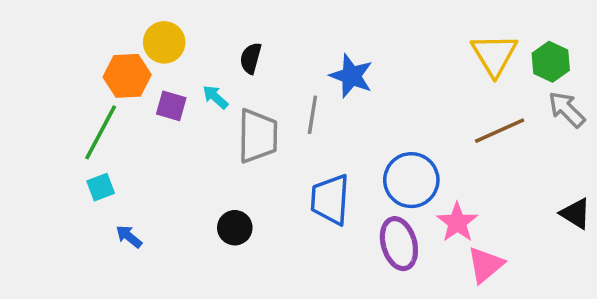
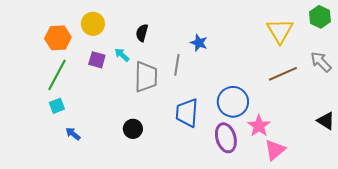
green hexagon: (551, 62) -> (320, 17), moved
orange hexagon: (127, 76) -> (58, 38), moved
blue star: (351, 76) -> (199, 43), size x0.7

